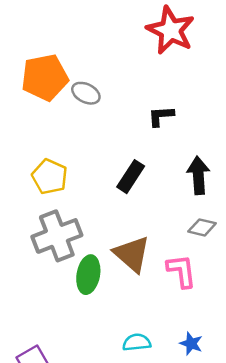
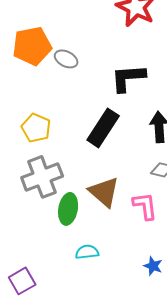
black L-shape: (161, 116) -> (128, 78), size x1.6
black rectangle: (131, 177) -> (103, 128), size x1.4
cyan semicircle: (137, 342) -> (87, 252), moved

